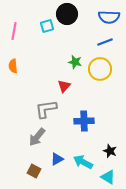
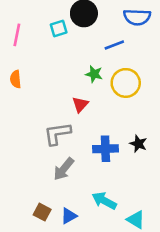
blue line: (105, 42) -> (114, 45), moved
gray arrow: (37, 137) -> (64, 169), moved
black star: (110, 151) -> (138, 144), moved
blue triangle: (57, 159) -> (69, 216), moved

